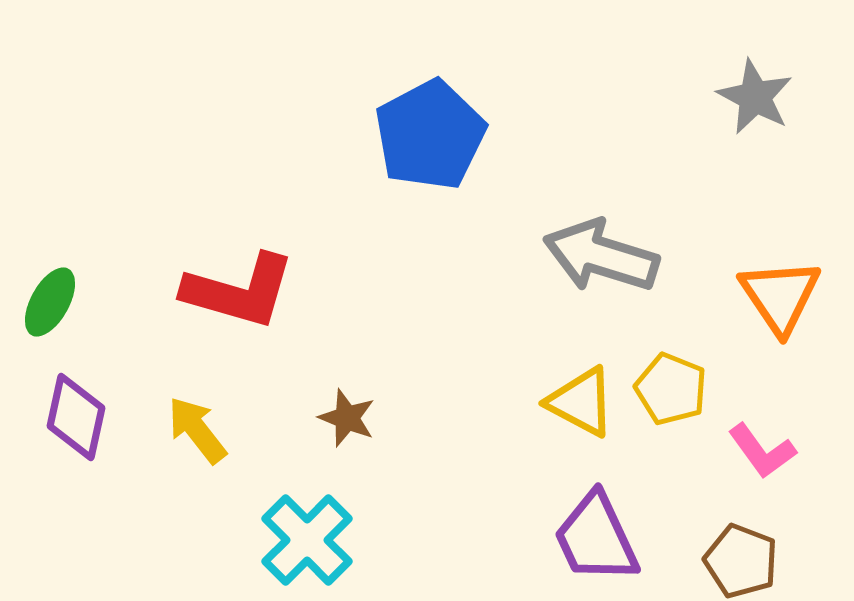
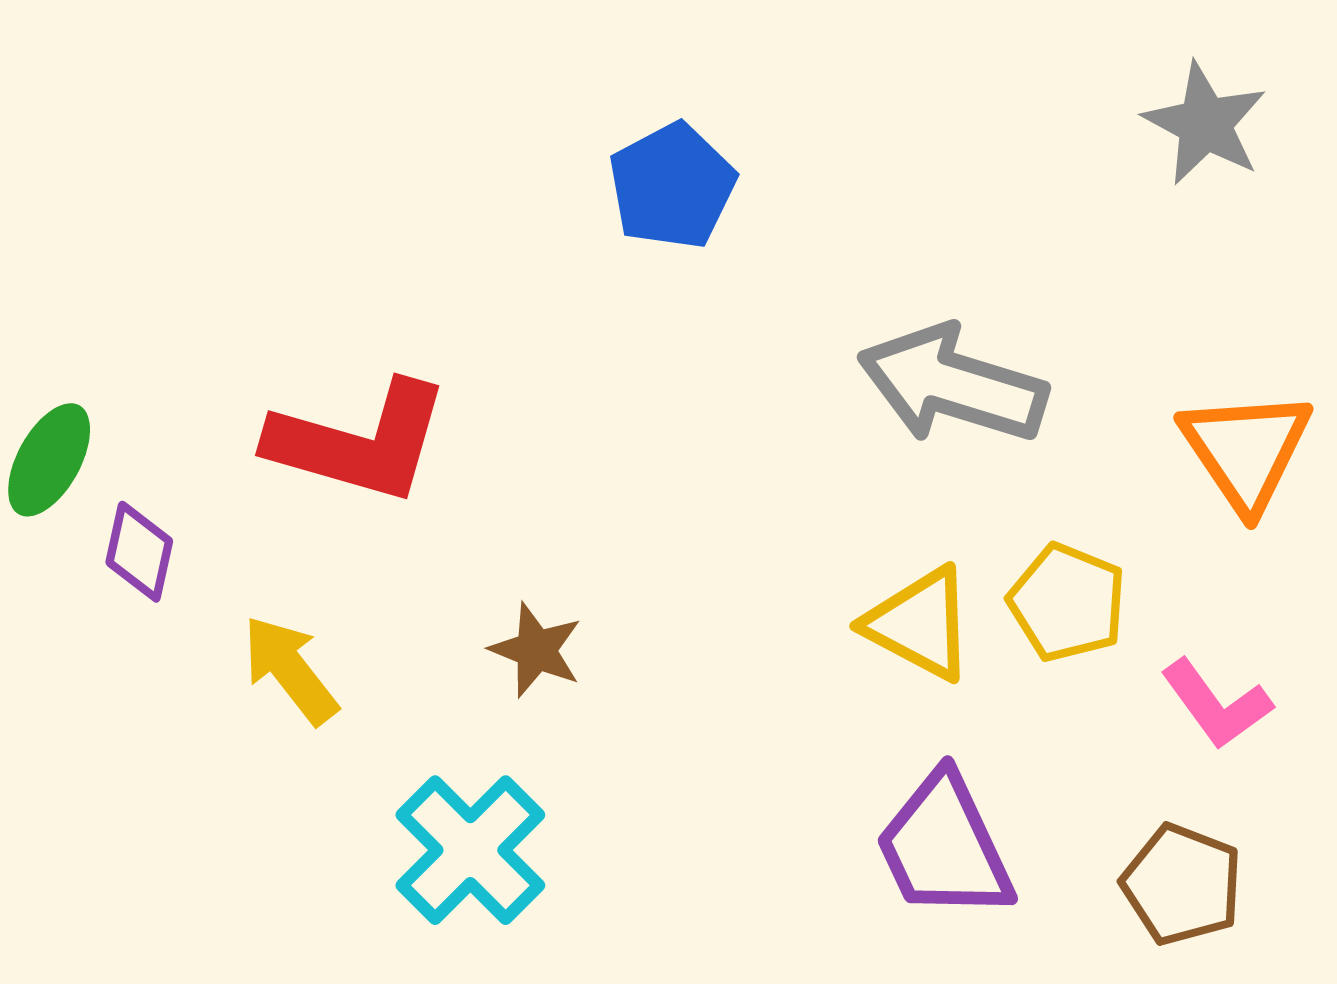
blue pentagon: (430, 135) -> (672, 186), size x0.7
purple diamond: (76, 417) -> (139, 552), moved, size x0.7

